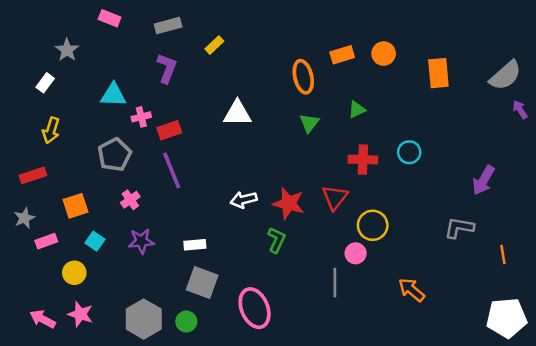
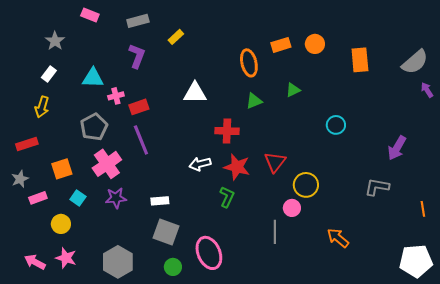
white rectangle: (45, 83) -> (49, 74), moved
green triangle: (309, 123) -> (254, 101), turned 30
red cross: (363, 160) -> (227, 131), moved
pink cross: (130, 200) -> (107, 164), size x1.8
orange line: (503, 255) -> (423, 209), moved
green circle: (186, 321) -> (173, 267), moved

